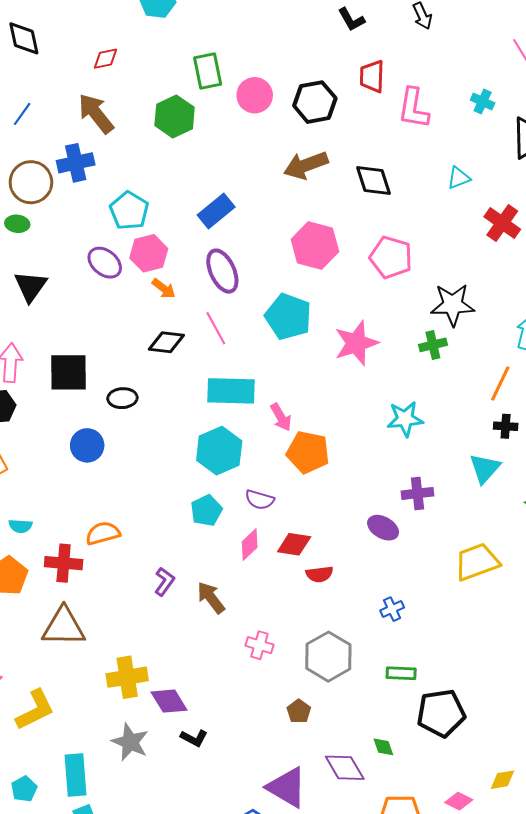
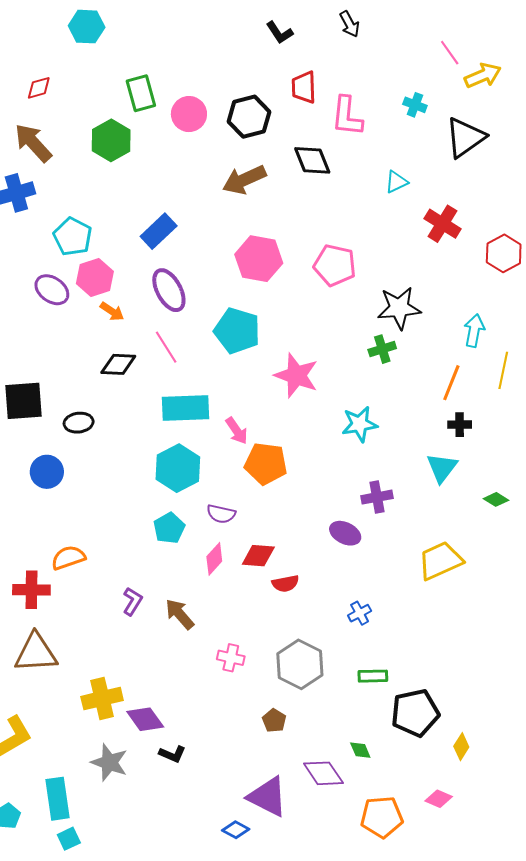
black diamond: (374, 181) -> (312, 160), moved
pink star: (356, 343) -> (296, 375), moved, turned -30
yellow diamond: (503, 780) -> (461, 747), moved, turned -44

